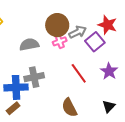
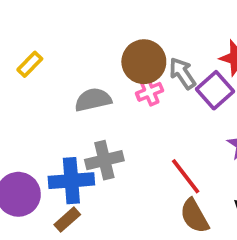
gray arrow: (78, 32) -> (182, 73), turned -96
red line: (79, 73) -> (186, 176), moved
brown semicircle: (69, 108) -> (194, 216), moved

